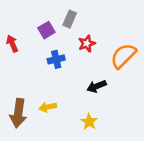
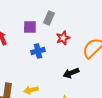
purple square: (46, 30) -> (30, 27), turned 32

